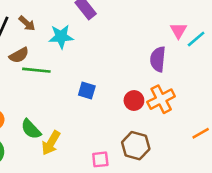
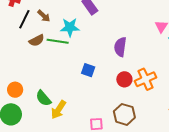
purple semicircle: (158, 59) -> (120, 47), moved
green line: (36, 70) -> (58, 41), moved

